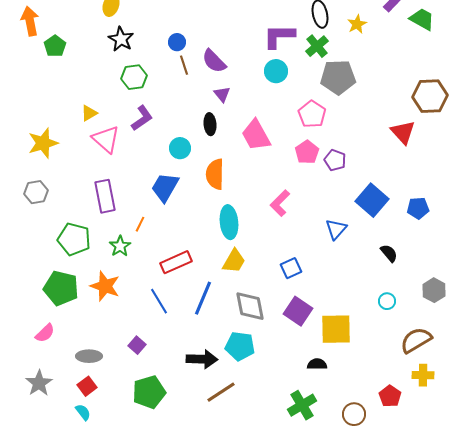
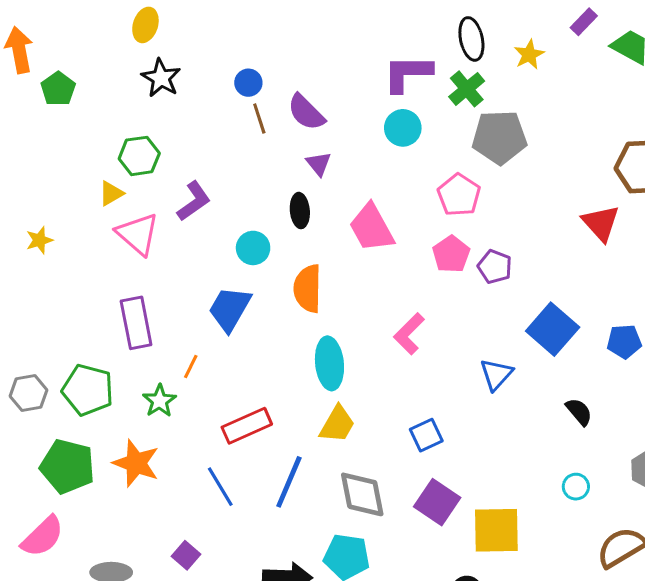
green hexagon: (134, 77) -> (139, 156), moved
yellow star: (43, 143) -> (39, 240), size x0.6
gray hexagon: (36, 192) -> (28, 393), moved
pink semicircle: (45, 333) -> (43, 536), size x1.4

